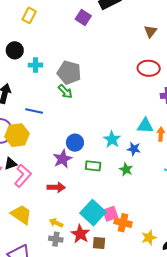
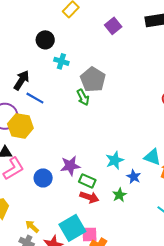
purple square: (83, 17) -> (113, 26), moved
blue line: (34, 111) -> (35, 98), moved
blue circle: (75, 143) -> (43, 178), moved
purple star: (63, 159) -> (70, 166), moved
red arrow: (56, 187) -> (89, 197), moved

